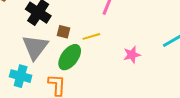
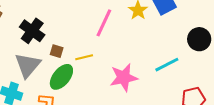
pink star: (132, 55) -> (124, 78), size x1.6

